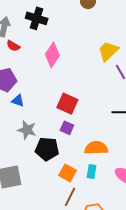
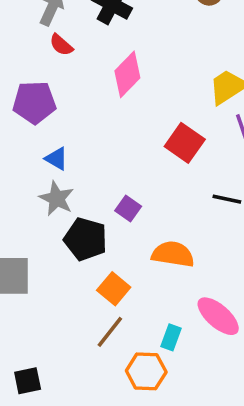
blue triangle: (18, 101) -> (56, 159), moved
red square: (67, 104) -> (185, 143), moved
cyan rectangle: (92, 171) -> (171, 337), moved

